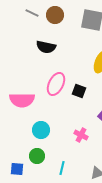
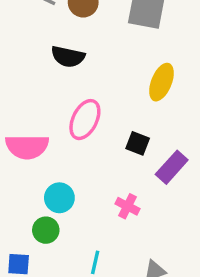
black square: (79, 91) -> (138, 143), moved
green circle: (37, 156) -> (46, 230), moved

